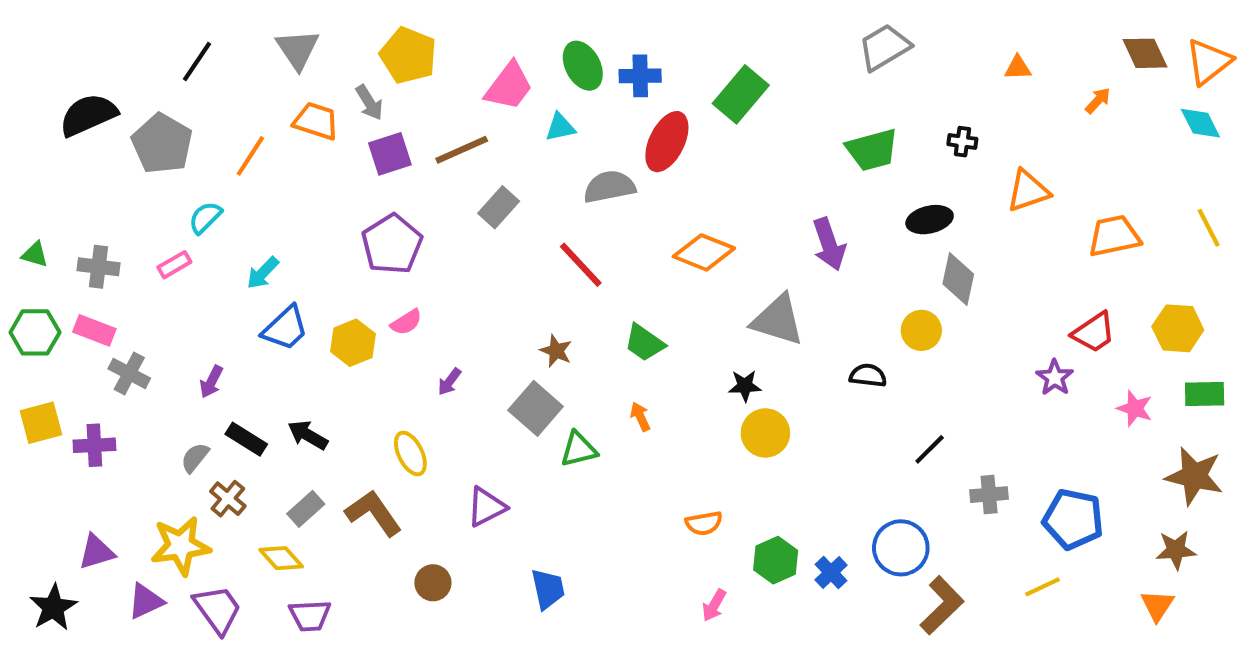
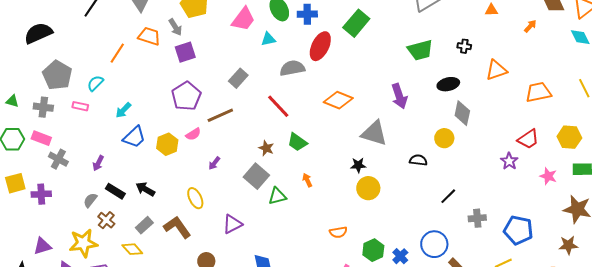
gray pentagon: (162, 144) -> (57, 75), moved
brown line: (462, 150) -> (220, 115), moved
pink rectangle: (174, 265) -> (80, 106), turned 42
green trapezoid: (644, 343) -> (297, 142), moved

